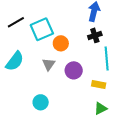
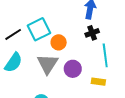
black line: (16, 22) -> (13, 34), moved
gray triangle: (49, 64) -> (48, 64), size x1.6

